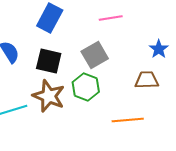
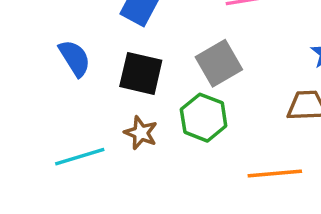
brown star: (49, 96) -> (141, 133), size x0.6

